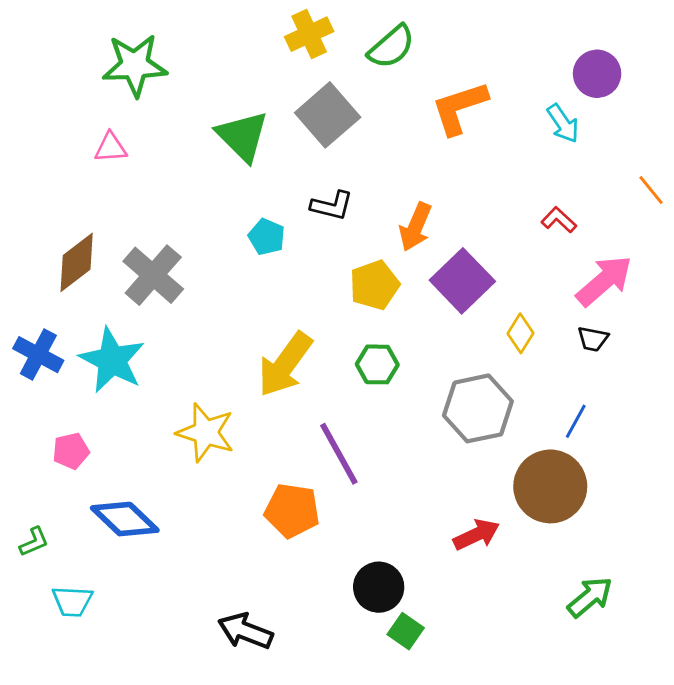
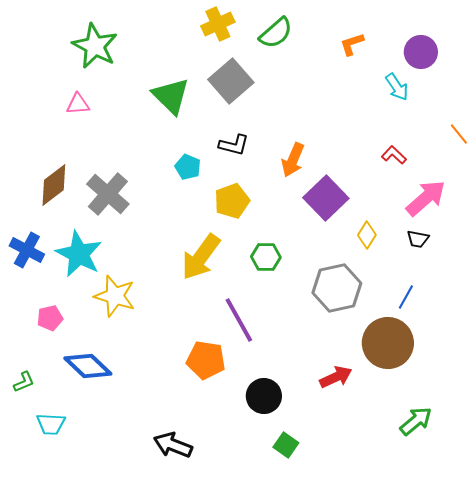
green star: (135, 65) -> (95, 46), turned 30
orange L-shape: (459, 108) -> (352, 44), moved, size x0.6
yellow pentagon: (374, 285) -> (232, 201), moved
yellow star: (206, 433) -> (115, 296), moved
black circle: (379, 587) -> (264, 396), moved

